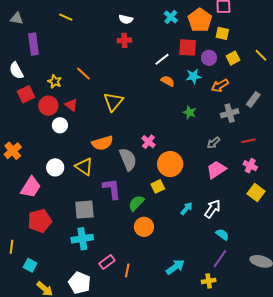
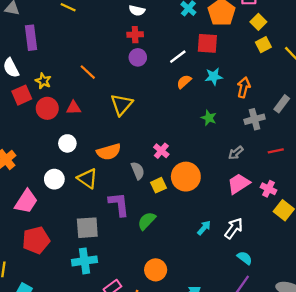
yellow square: (222, 33) -> (258, 22), moved, turned 32
purple circle: (209, 58) -> (138, 57), moved
yellow square: (233, 58) -> (263, 45), moved
yellow star: (55, 81) -> (43, 81), moved
orange semicircle: (168, 81) -> (184, 82), turned -72
orange arrow: (220, 86) -> (244, 87), turned 132
red triangle: (71, 105) -> (74, 108), turned -40
white circle: (60, 125) -> (67, 143), moved
gray semicircle: (128, 159) -> (138, 171), size x0.7
pink cross: (250, 166) -> (268, 189), moved
yellow square: (158, 186) -> (159, 185), moved
orange circle: (144, 227) -> (156, 270), moved

